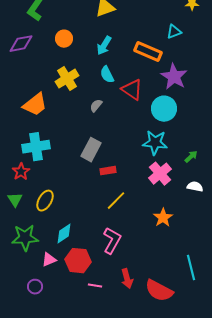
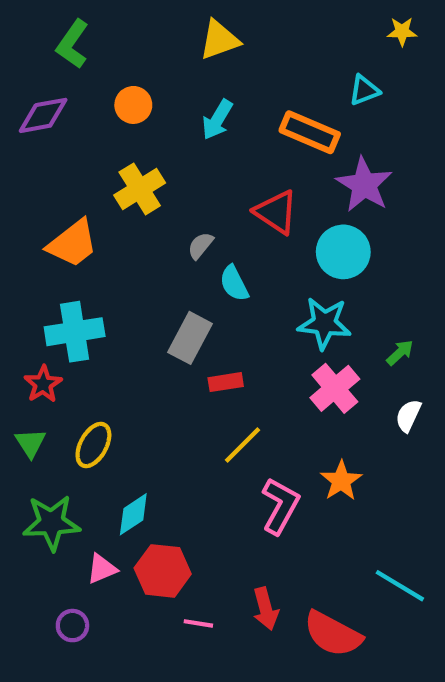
cyan semicircle: (107, 75) -> (234, 283), moved
white semicircle: (195, 187) -> (408, 416), turned -77
pink L-shape: (112, 241) -> (280, 506), moved
cyan line: (191, 268) -> (400, 586), turned -45

